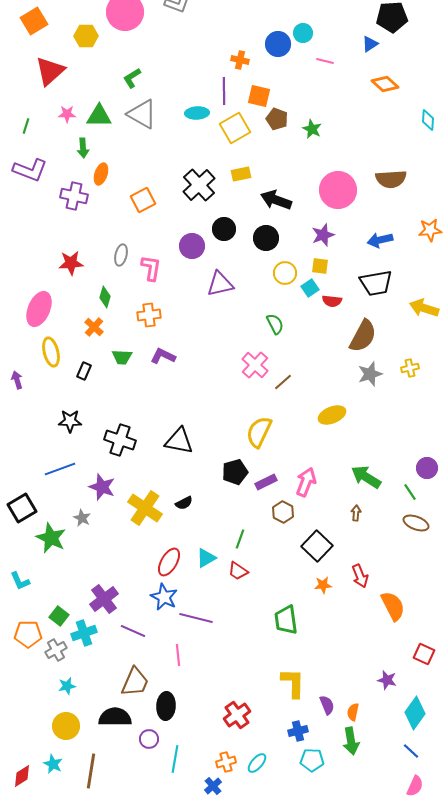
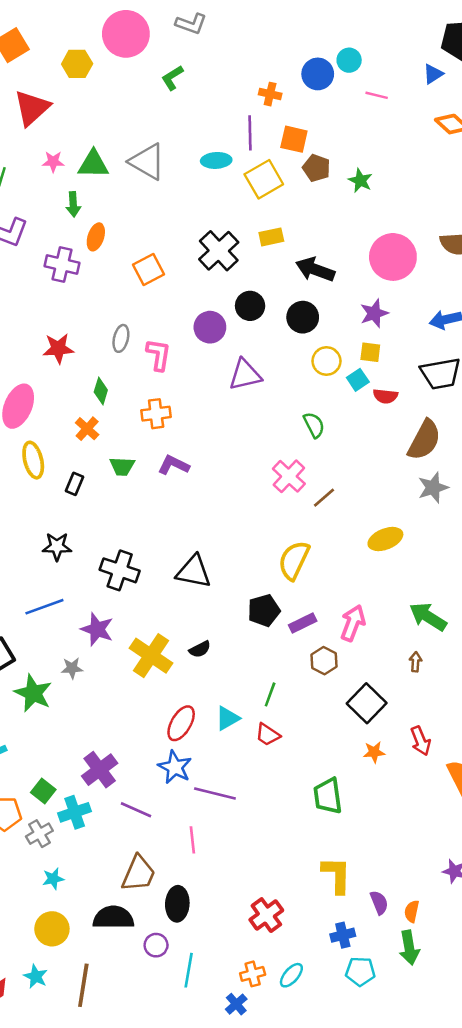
green L-shape: (132, 78) -> (172, 78), moved
gray star: (82, 518) -> (72, 668), turned -30

